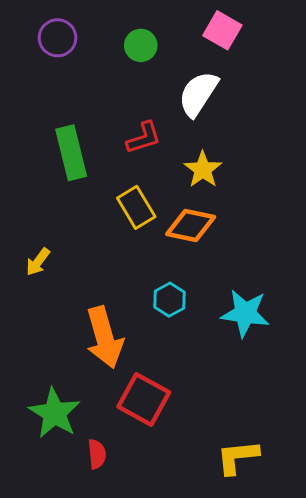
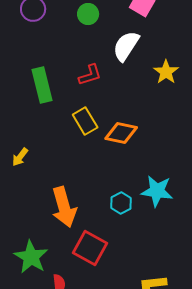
yellow star: (203, 169) -> (166, 72), moved
cyan hexagon: (169, 300) -> (121, 203), moved

